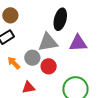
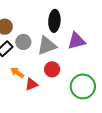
gray circle: (32, 58) -> (23, 42), moved
red triangle: (28, 87) -> (31, 84), moved

